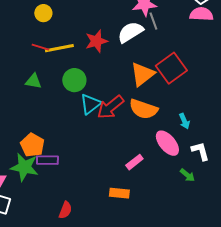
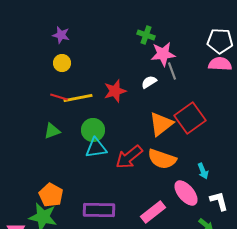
white semicircle: (130, 32) -> (149, 82), size x0.6
green triangle: (33, 81) -> (52, 131), turned -30
cyan triangle: (90, 104) -> (96, 148), moved, turned 30
purple rectangle: (47, 160) -> (99, 210), moved, size x1.4
pink rectangle: (134, 162) -> (153, 212), size x1.4

